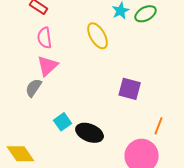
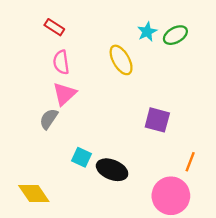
cyan square: (63, 122) -> (81, 157), turned -30

